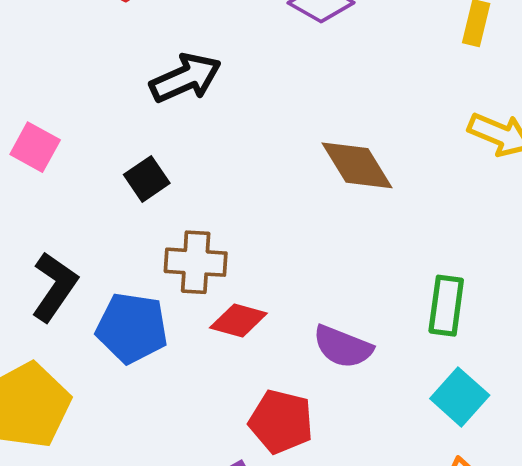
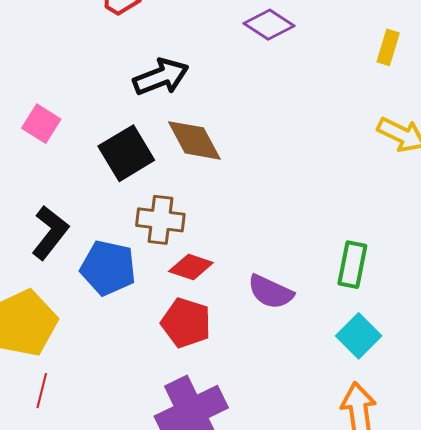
brown diamond: (357, 165) -> (194, 140), moved
black square: (147, 179) -> (126, 153), size x1.6
red pentagon: (281, 422) -> (186, 323), moved

